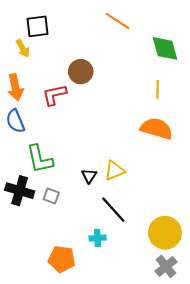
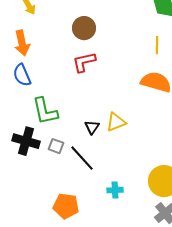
red L-shape: (54, 95) -> (84, 62), moved
black line: (113, 210) -> (82, 158), moved
cyan cross: (98, 238) -> (115, 190), moved

